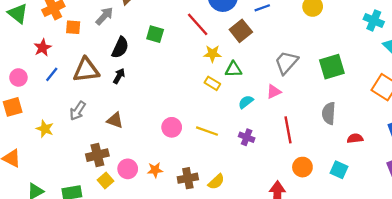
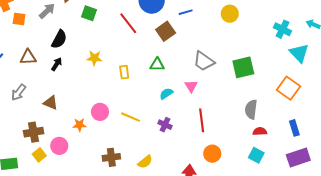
green square: (155, 34) -> (89, 13), moved
yellow star: (212, 54) -> (94, 58), moved
gray trapezoid: (286, 62) -> (204, 61), turned -100
brown triangle: (86, 70) -> (28, 57), size x0.7
yellow rectangle: (212, 83) -> (124, 72), moved, turned 48
pink triangle: (274, 92) -> (191, 86), turned -40
gray semicircle: (329, 113) -> (251, 109), moved
orange star: (155, 170) -> (80, 125), moved
cyan square: (339, 170) -> (256, 155), moved
yellow semicircle: (216, 182) -> (145, 162), moved

